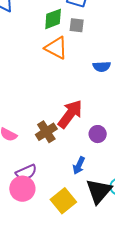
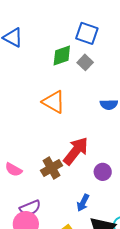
gray square: (77, 25) -> (85, 62), turned 35
orange triangle: (56, 48) -> (54, 102), moved

